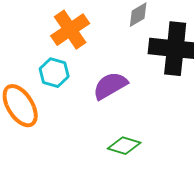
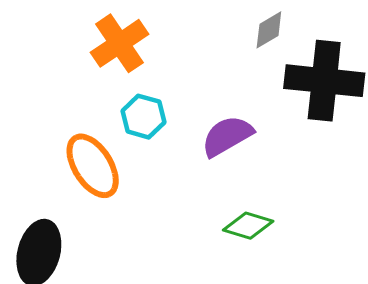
orange cross: (70, 30) -> (120, 43), moved

